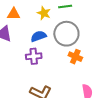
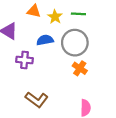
orange triangle: (14, 14) -> (34, 11), moved
purple cross: (34, 56) -> (24, 60), moved

